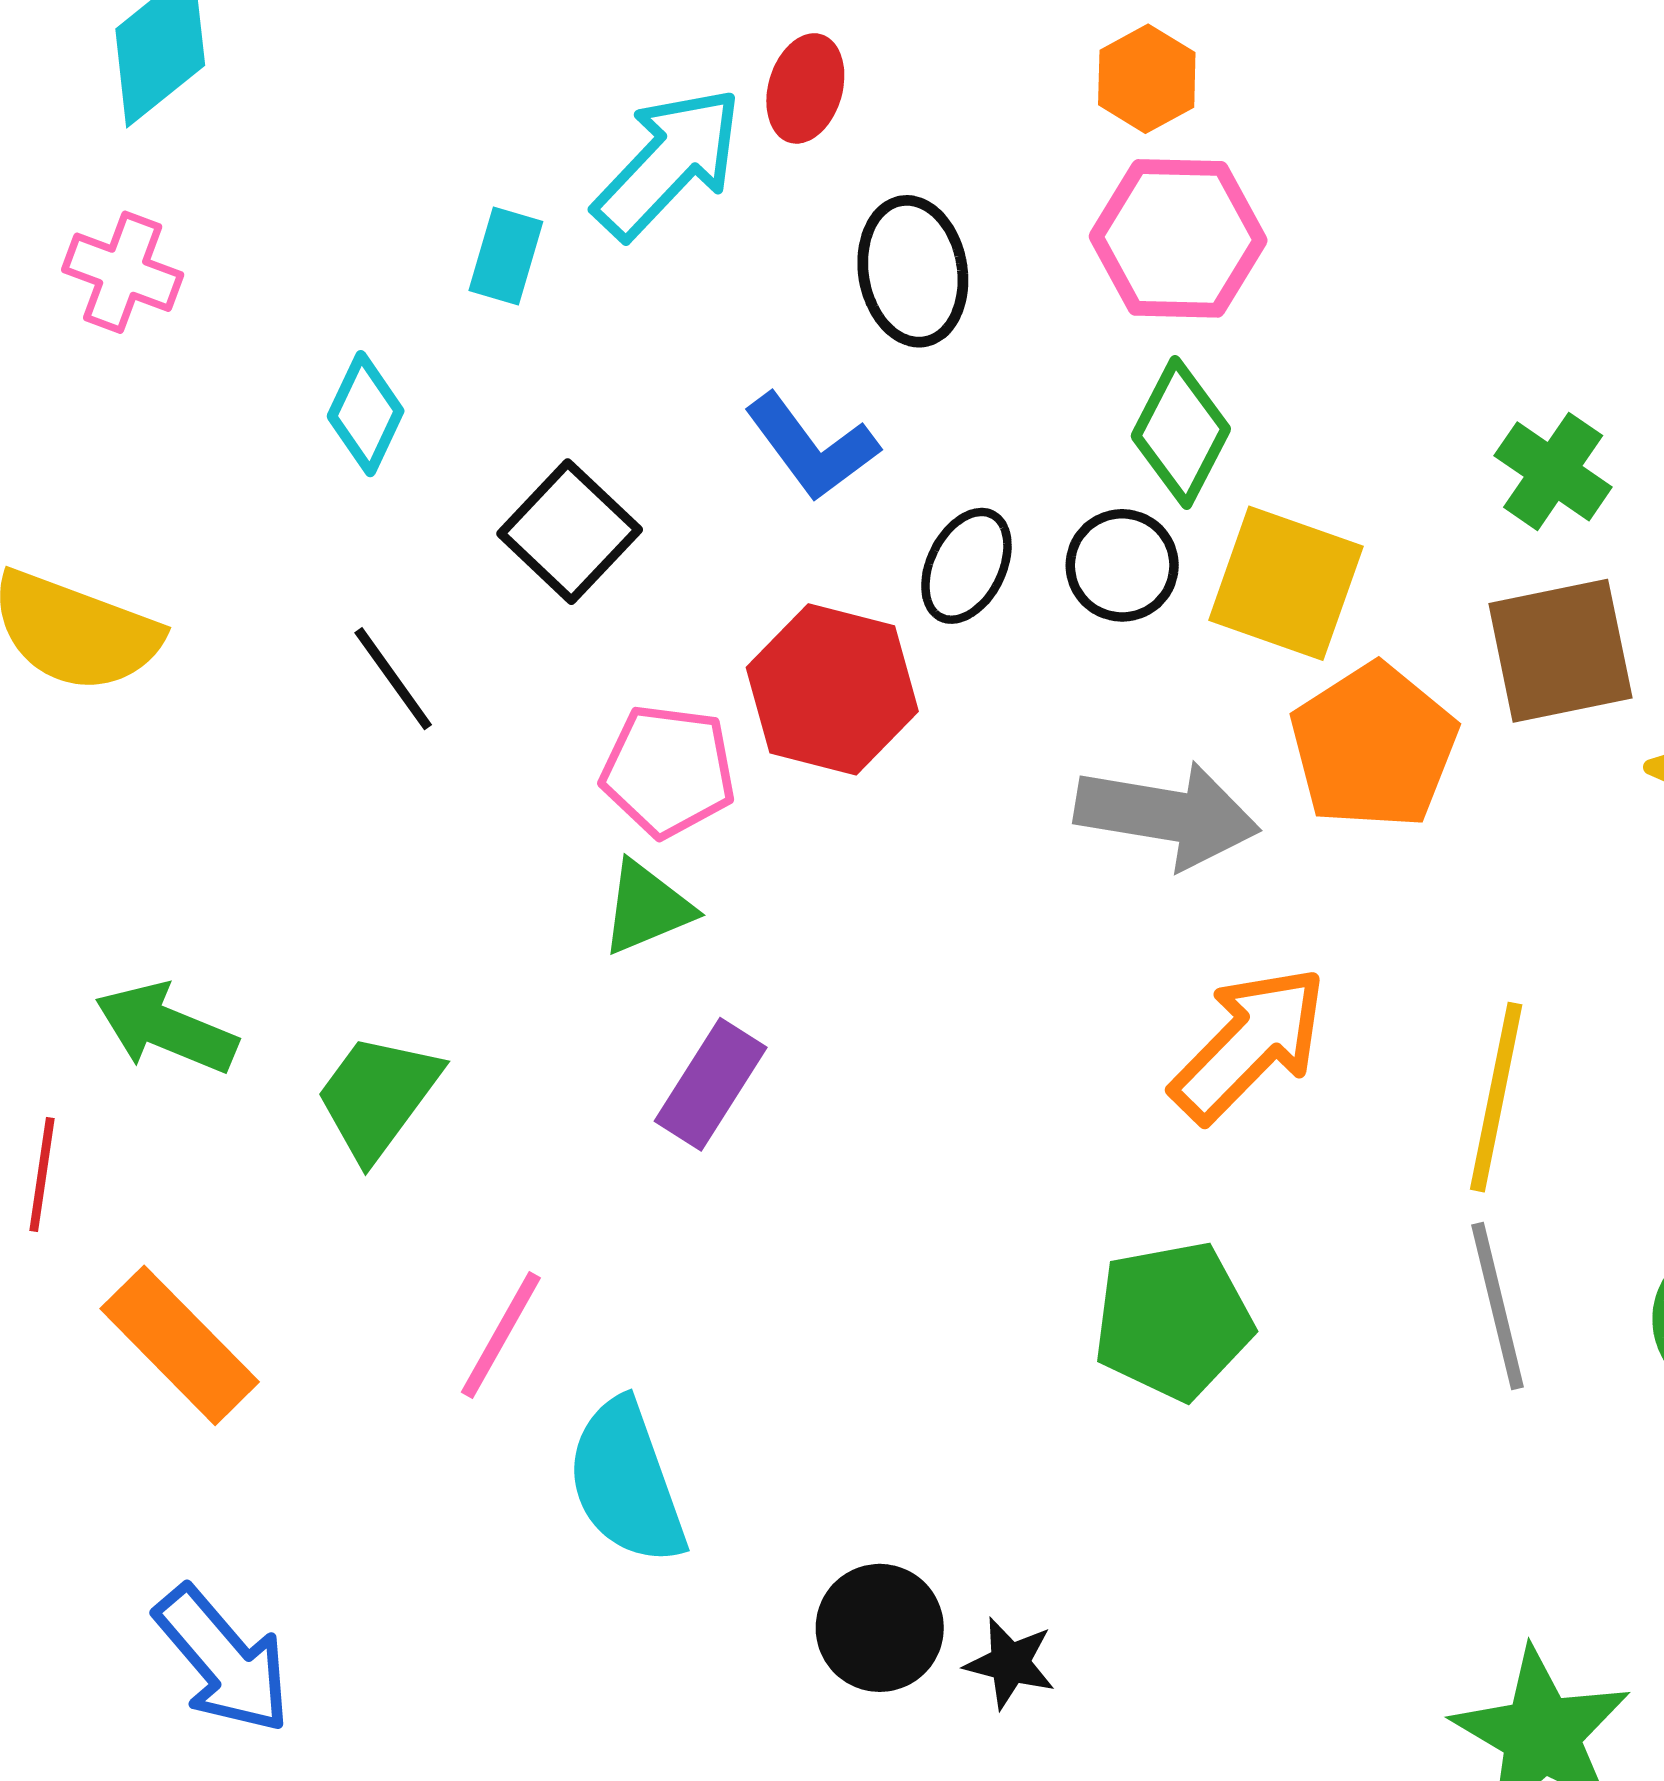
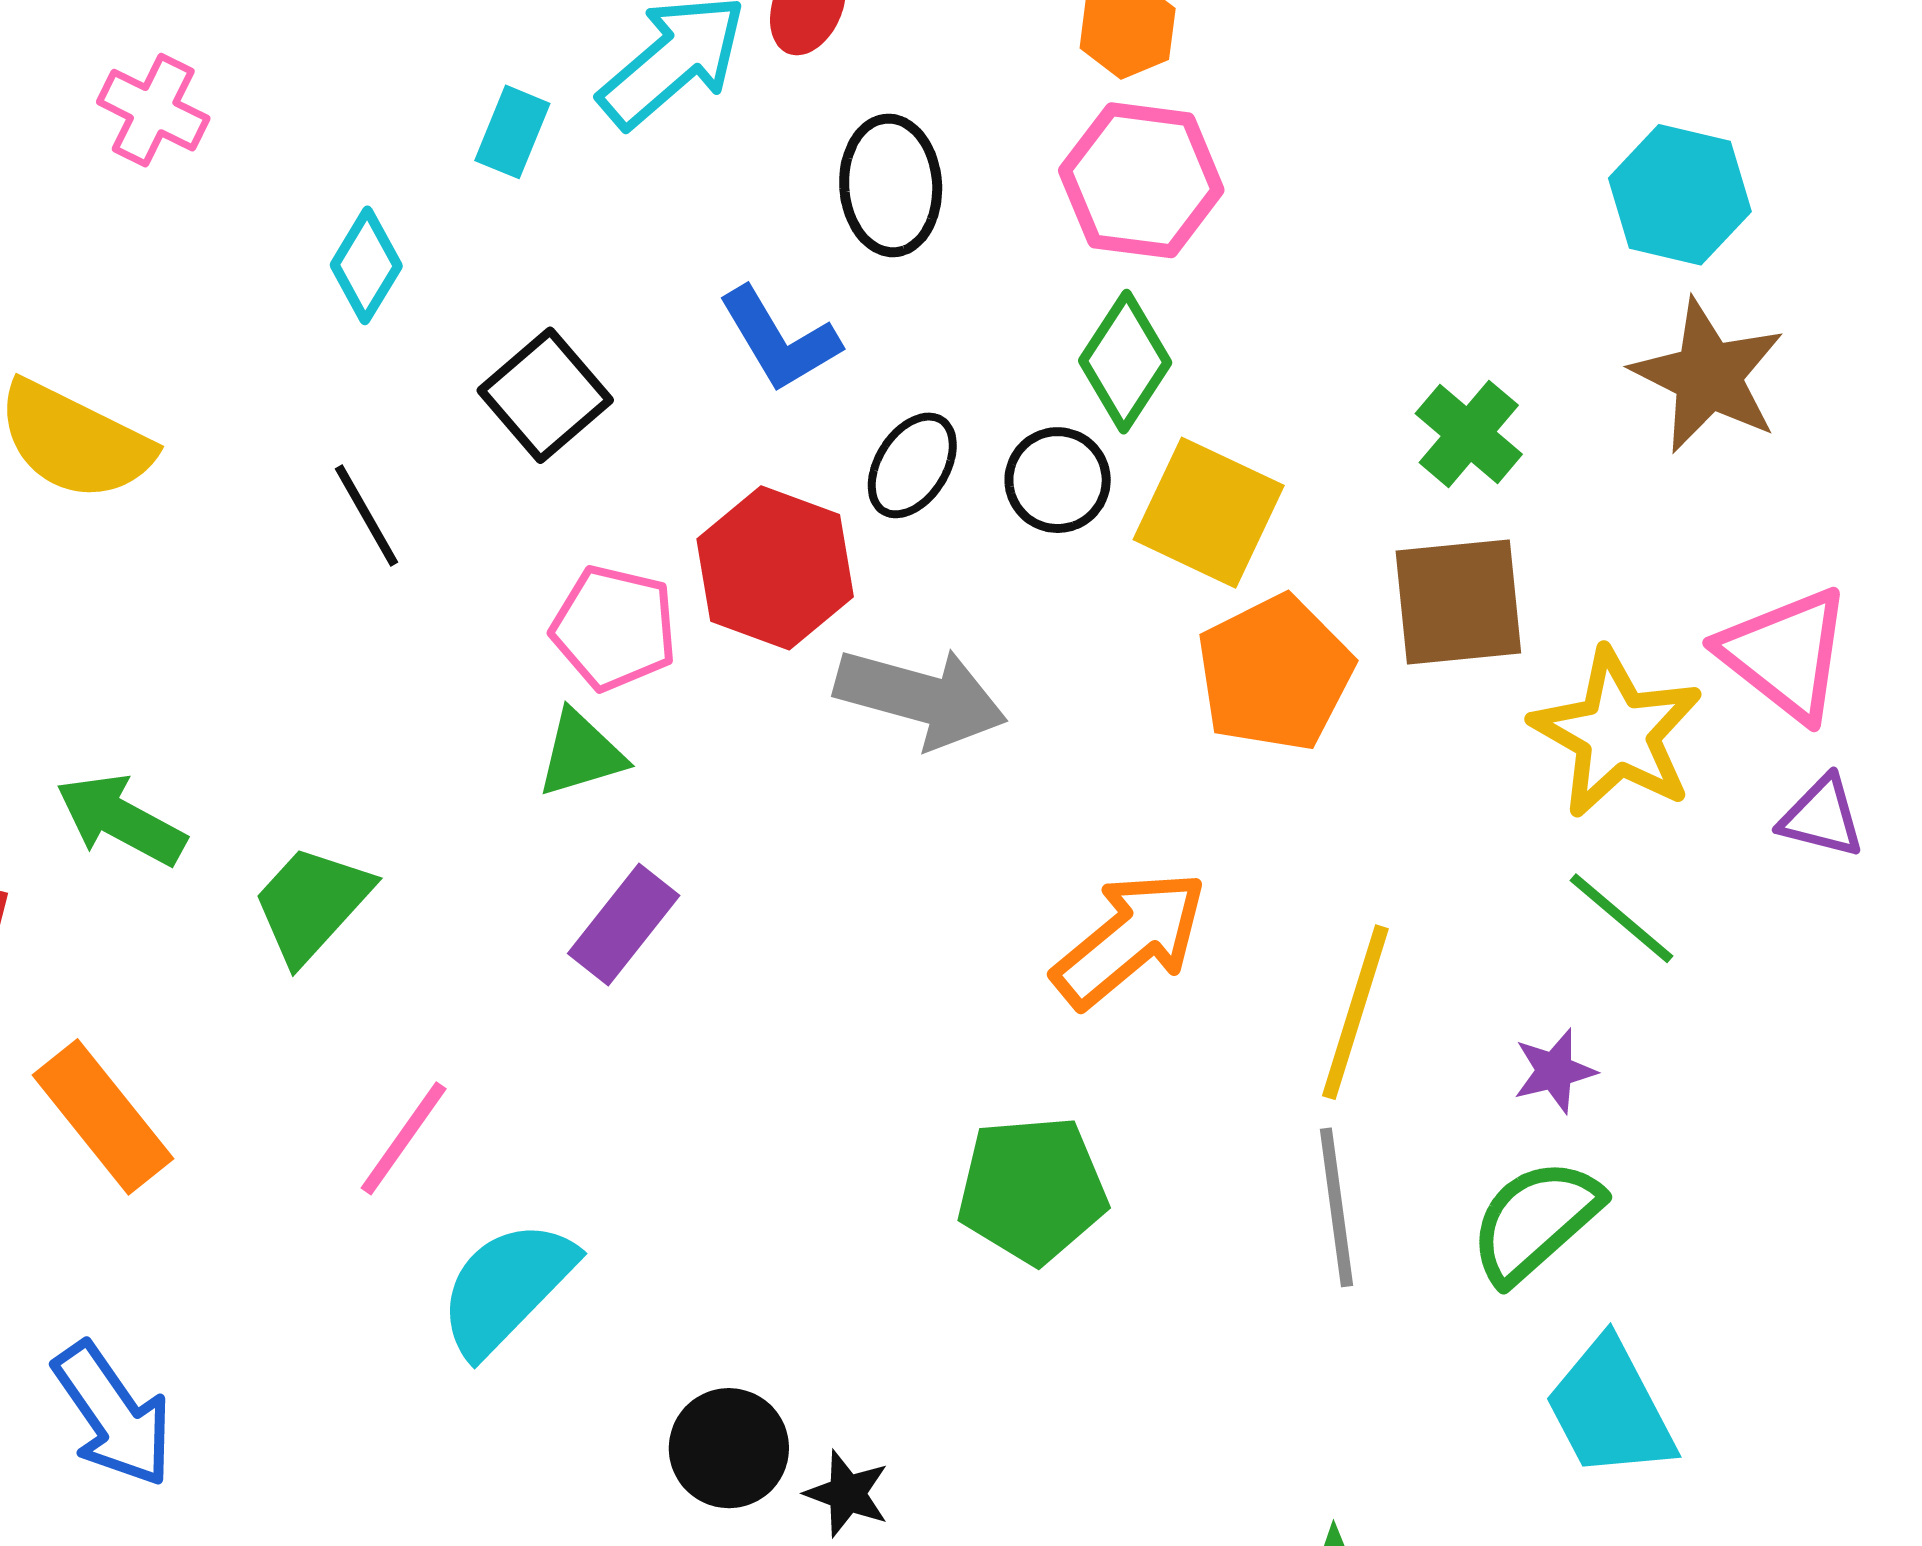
gray arrow: (1167, 815) -> (921, 697), moved
cyan semicircle: (626, 1482) -> (507, 1288), turned 58

